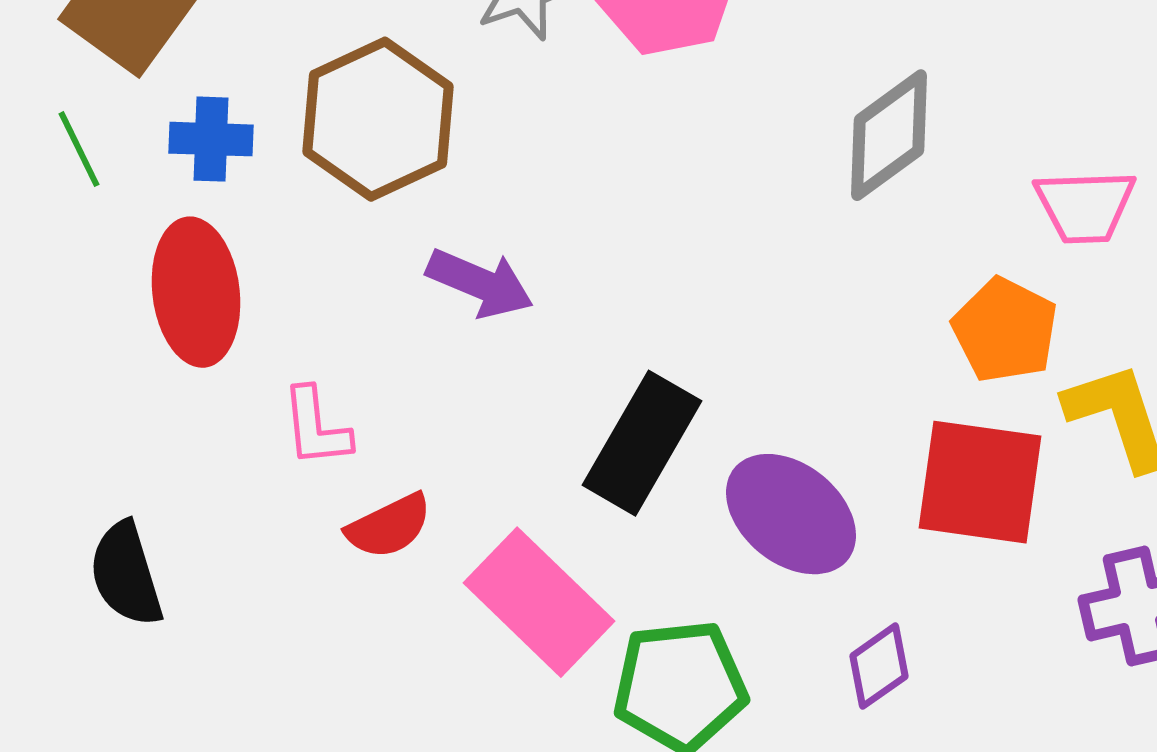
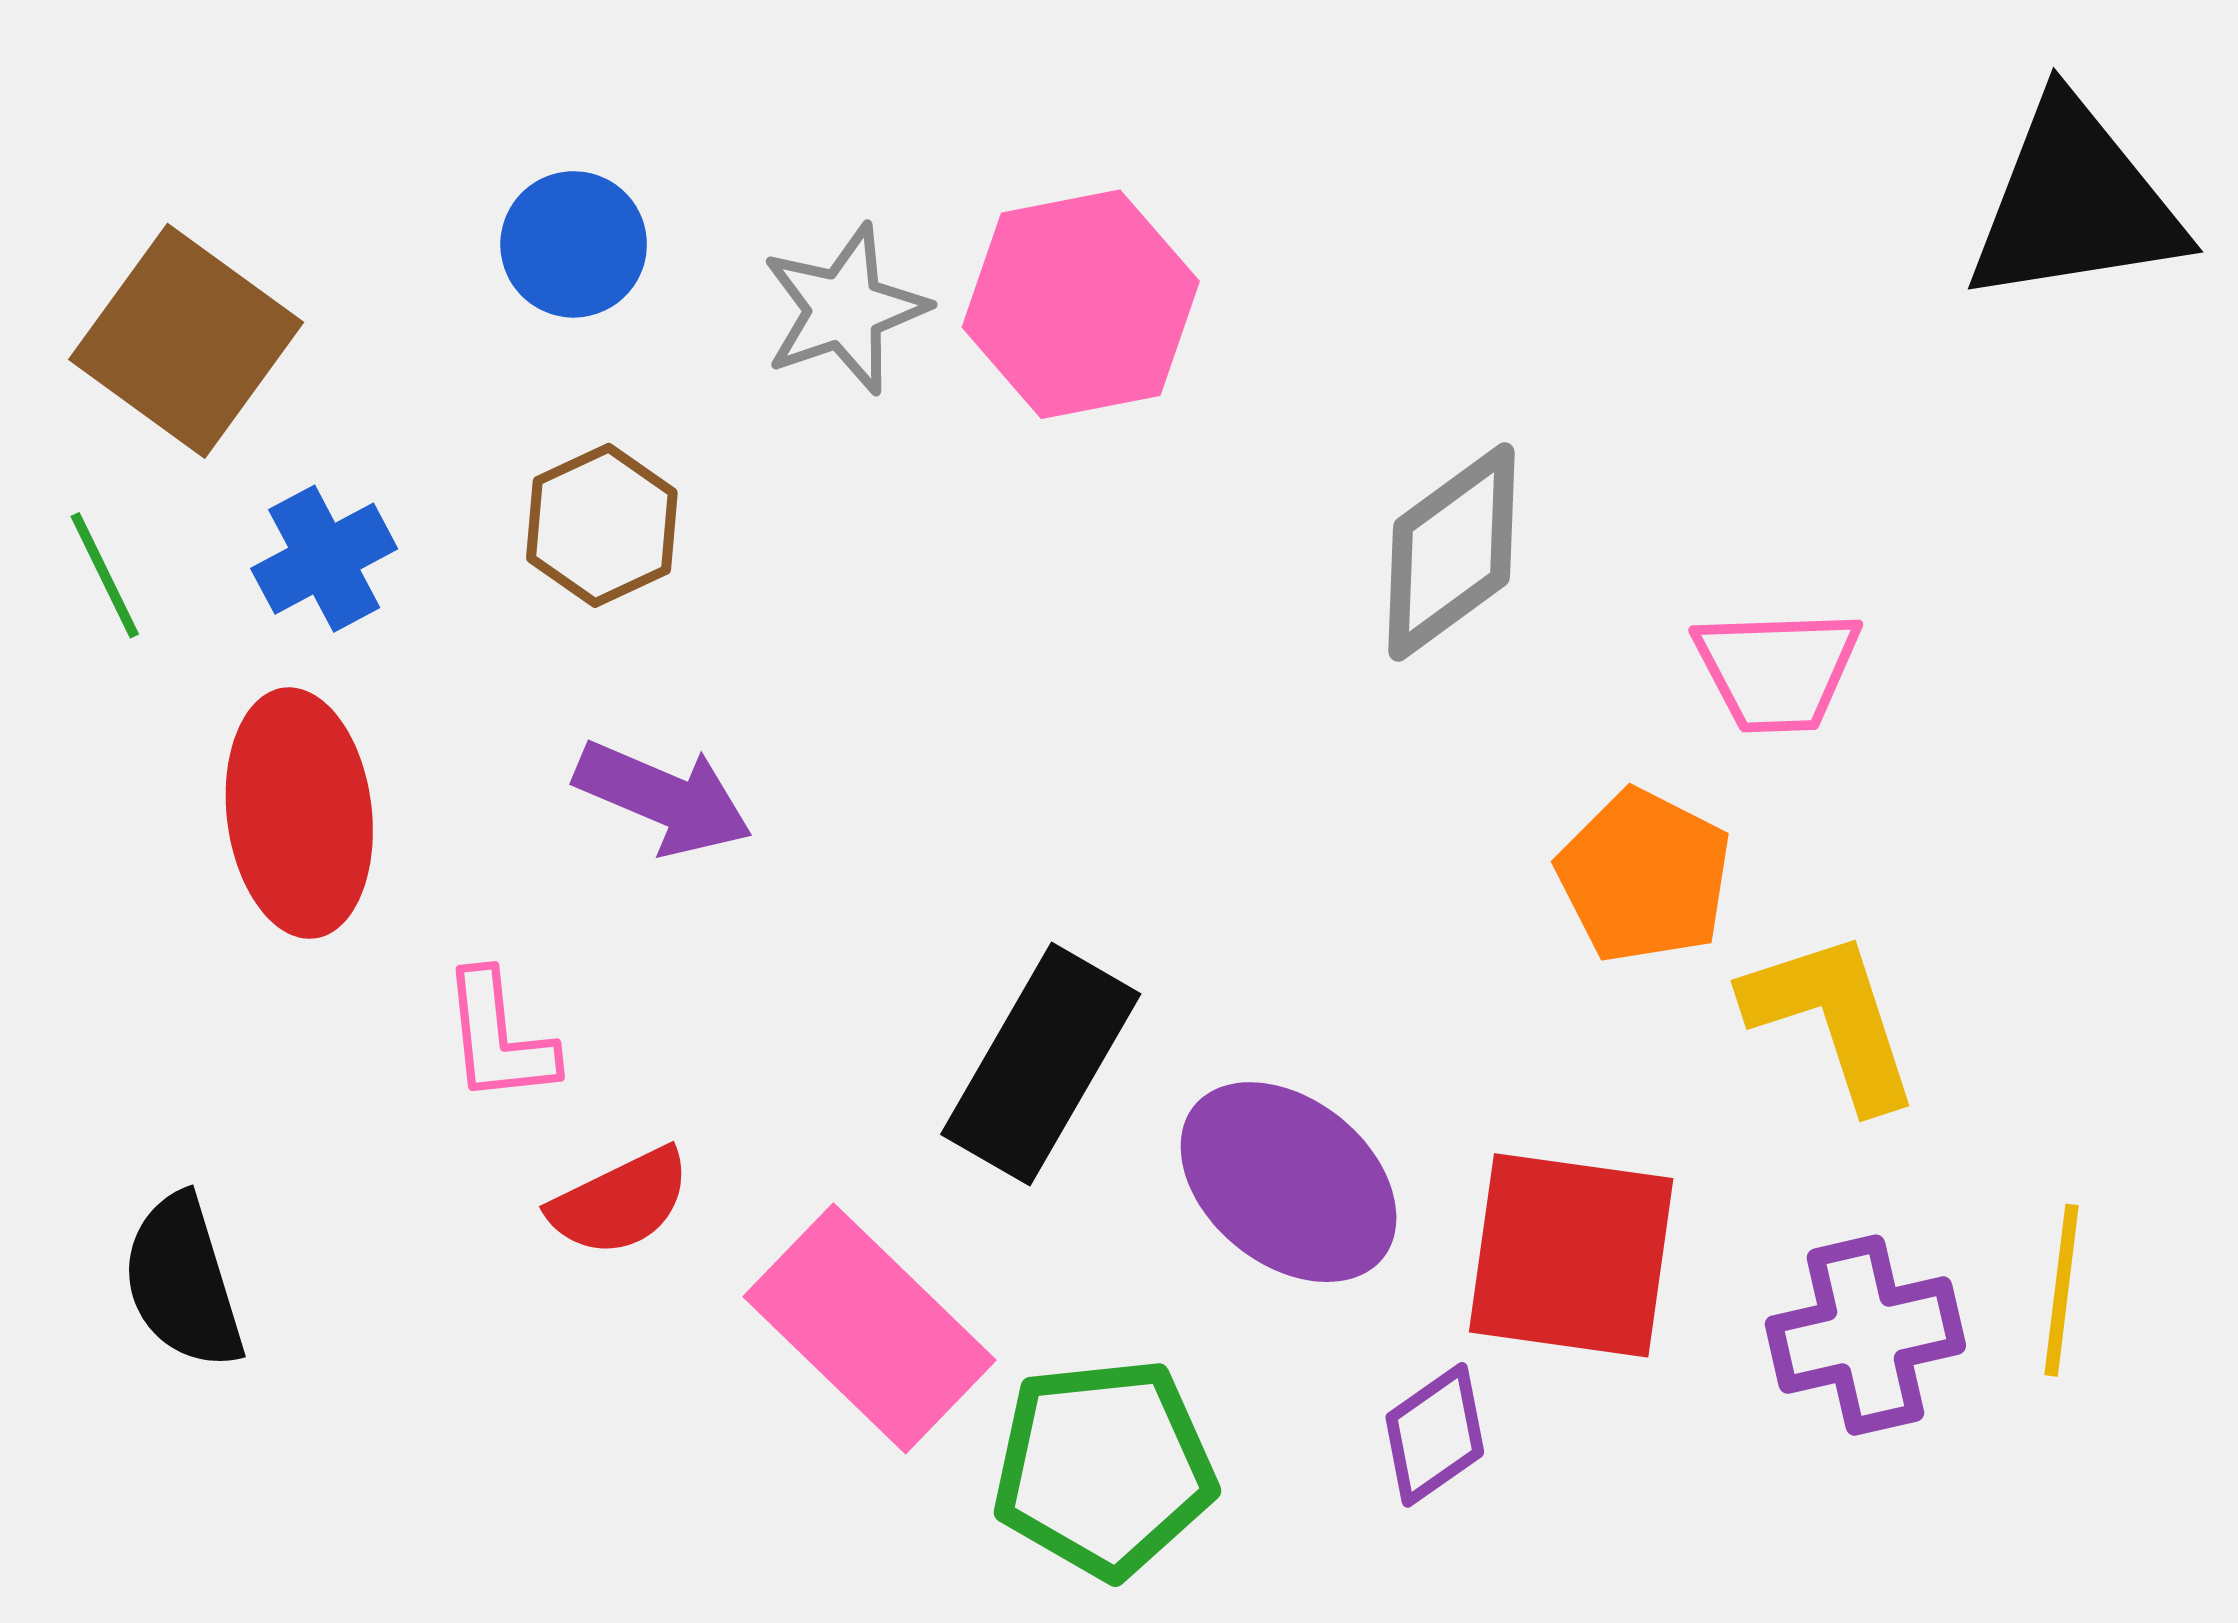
brown hexagon: (378, 119) -> (602, 525), size x0.6
blue cross: (211, 139) -> (324, 559), turned -30
purple arrow: (480, 283) -> (663, 798), moved
red square: (980, 482) -> (1571, 1255), moved

